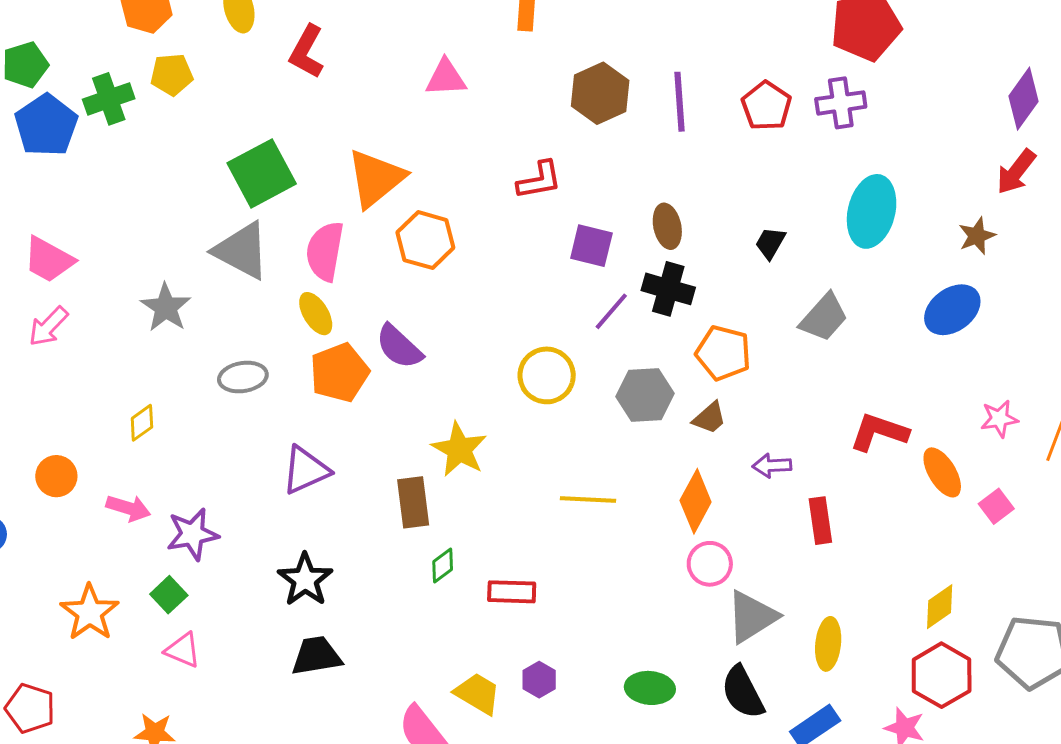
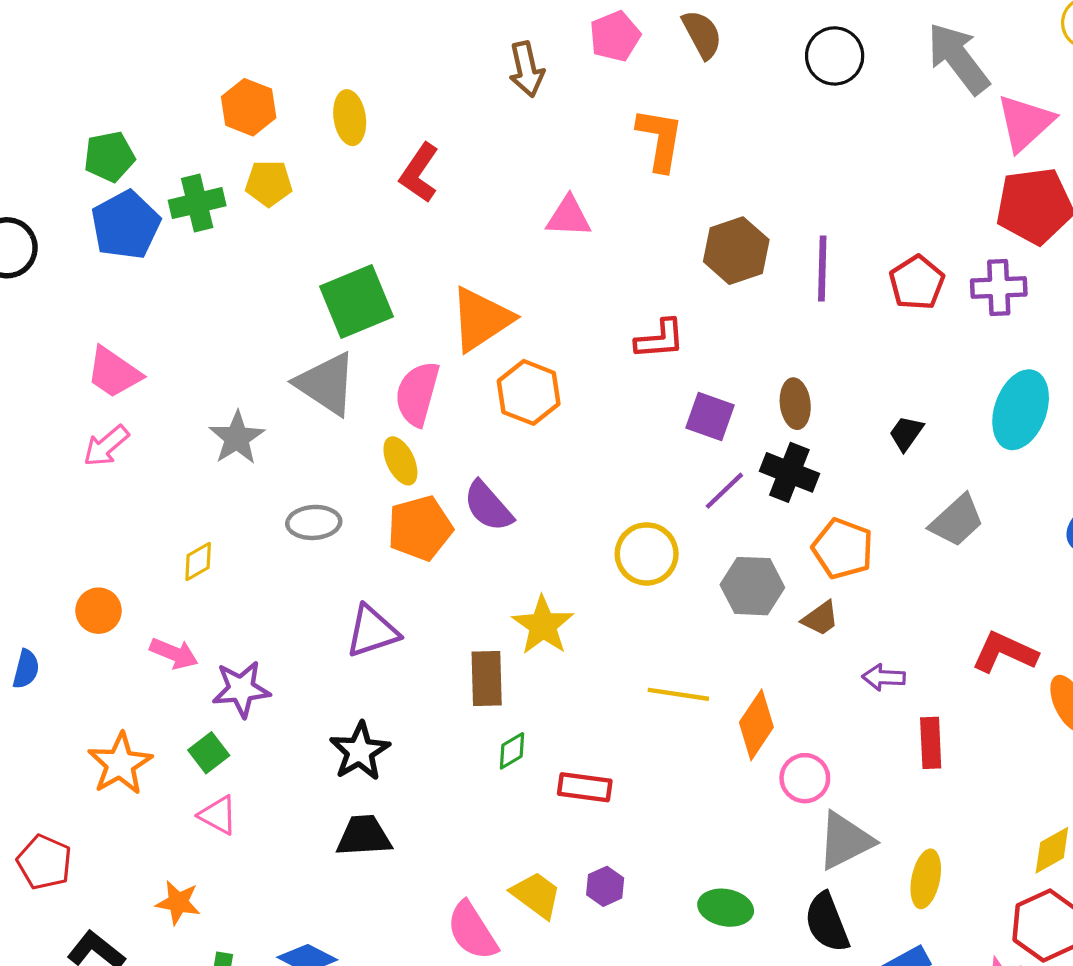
orange diamond: (696, 501) -> (756, 725), moved

